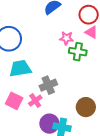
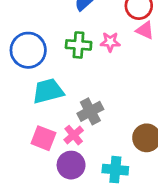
green cross: (78, 52) -> (79, 45), moved
purple circle: (49, 124) -> (71, 165), moved

